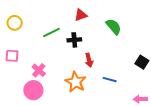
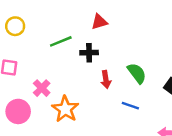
green semicircle: (114, 27) -> (137, 73), moved
orange star: (76, 82) -> (65, 109), moved
pink circle: (33, 90) -> (18, 111), moved

